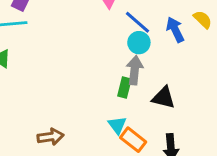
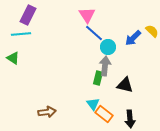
blue line: (137, 22) -> (94, 33), moved
blue arrow: (175, 30) -> (133, 38), turned -108

